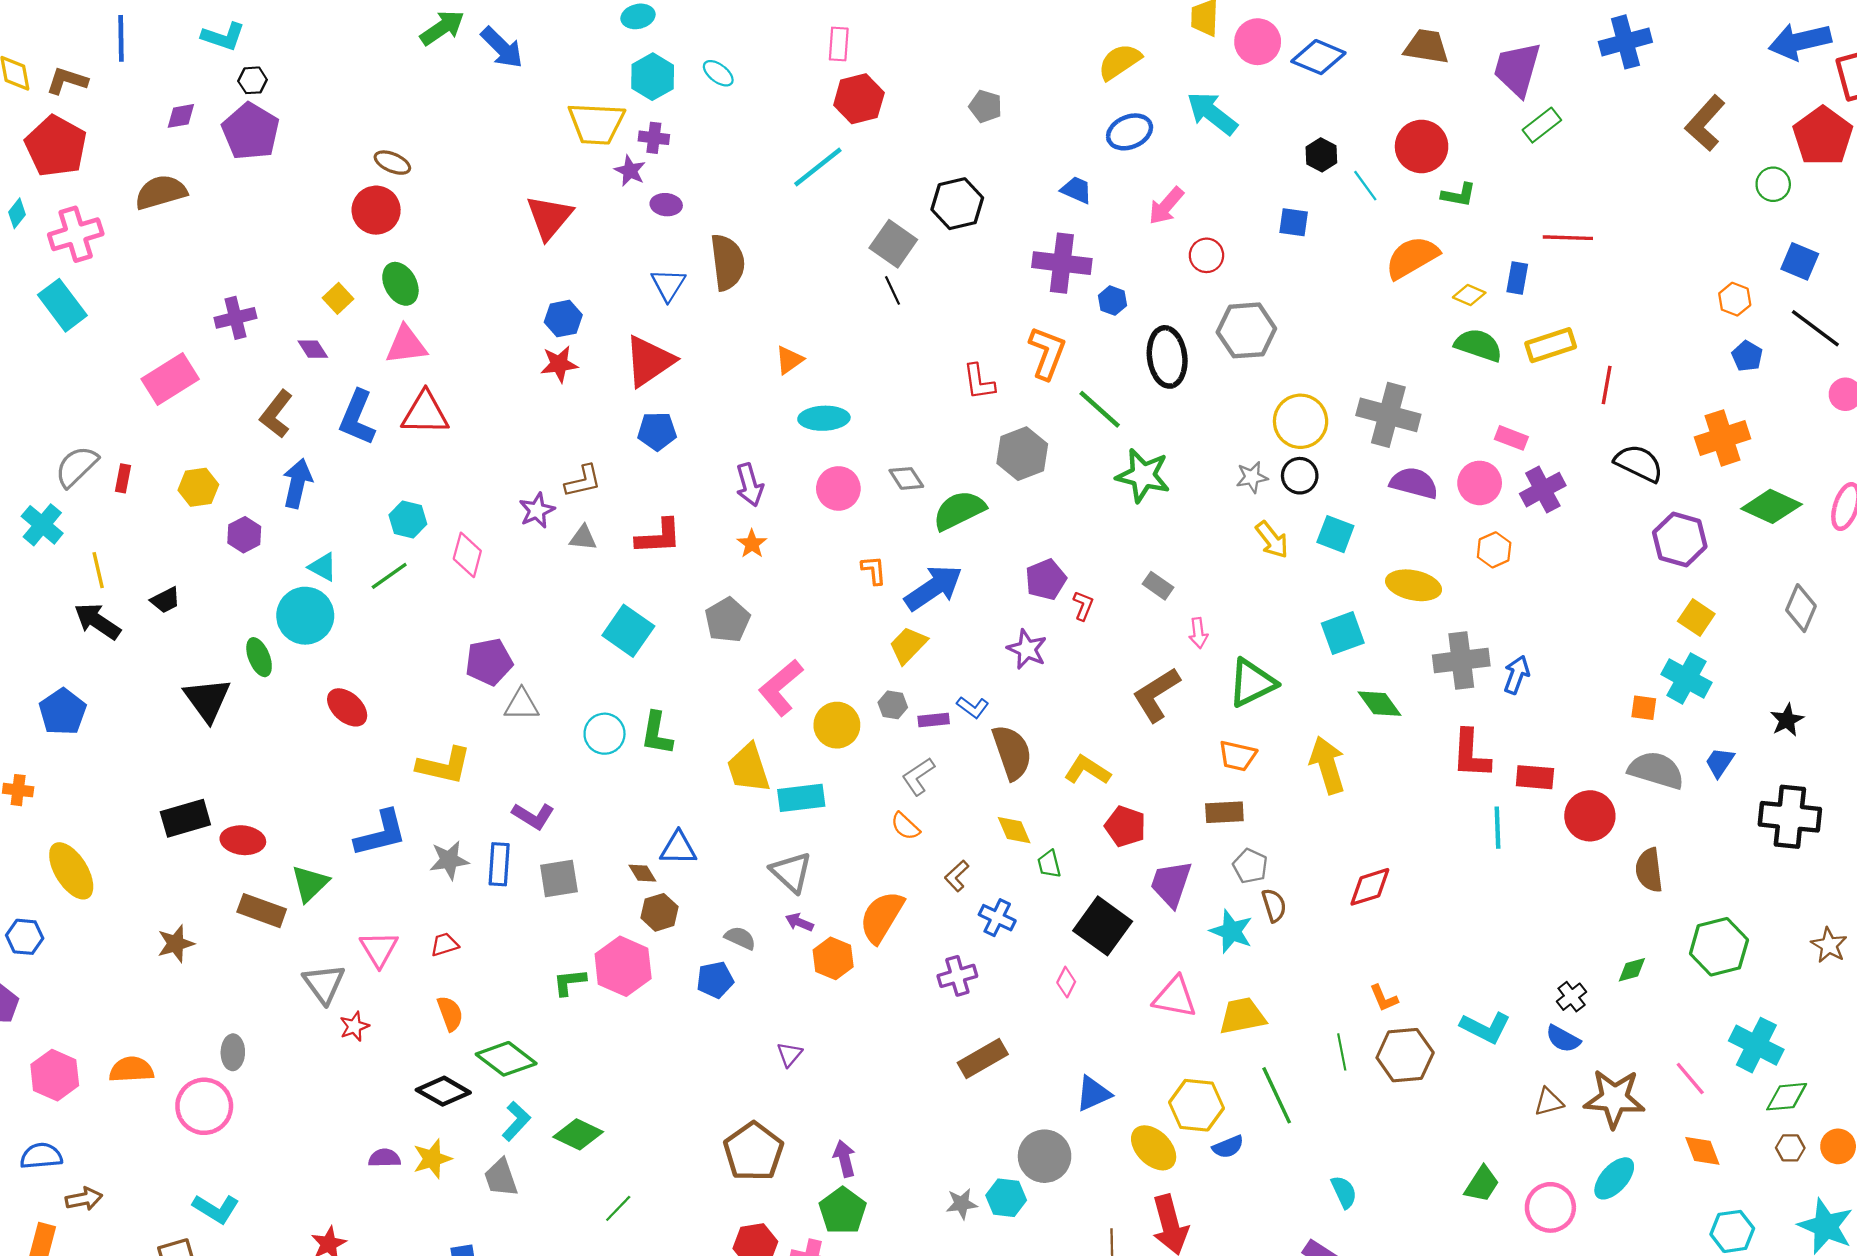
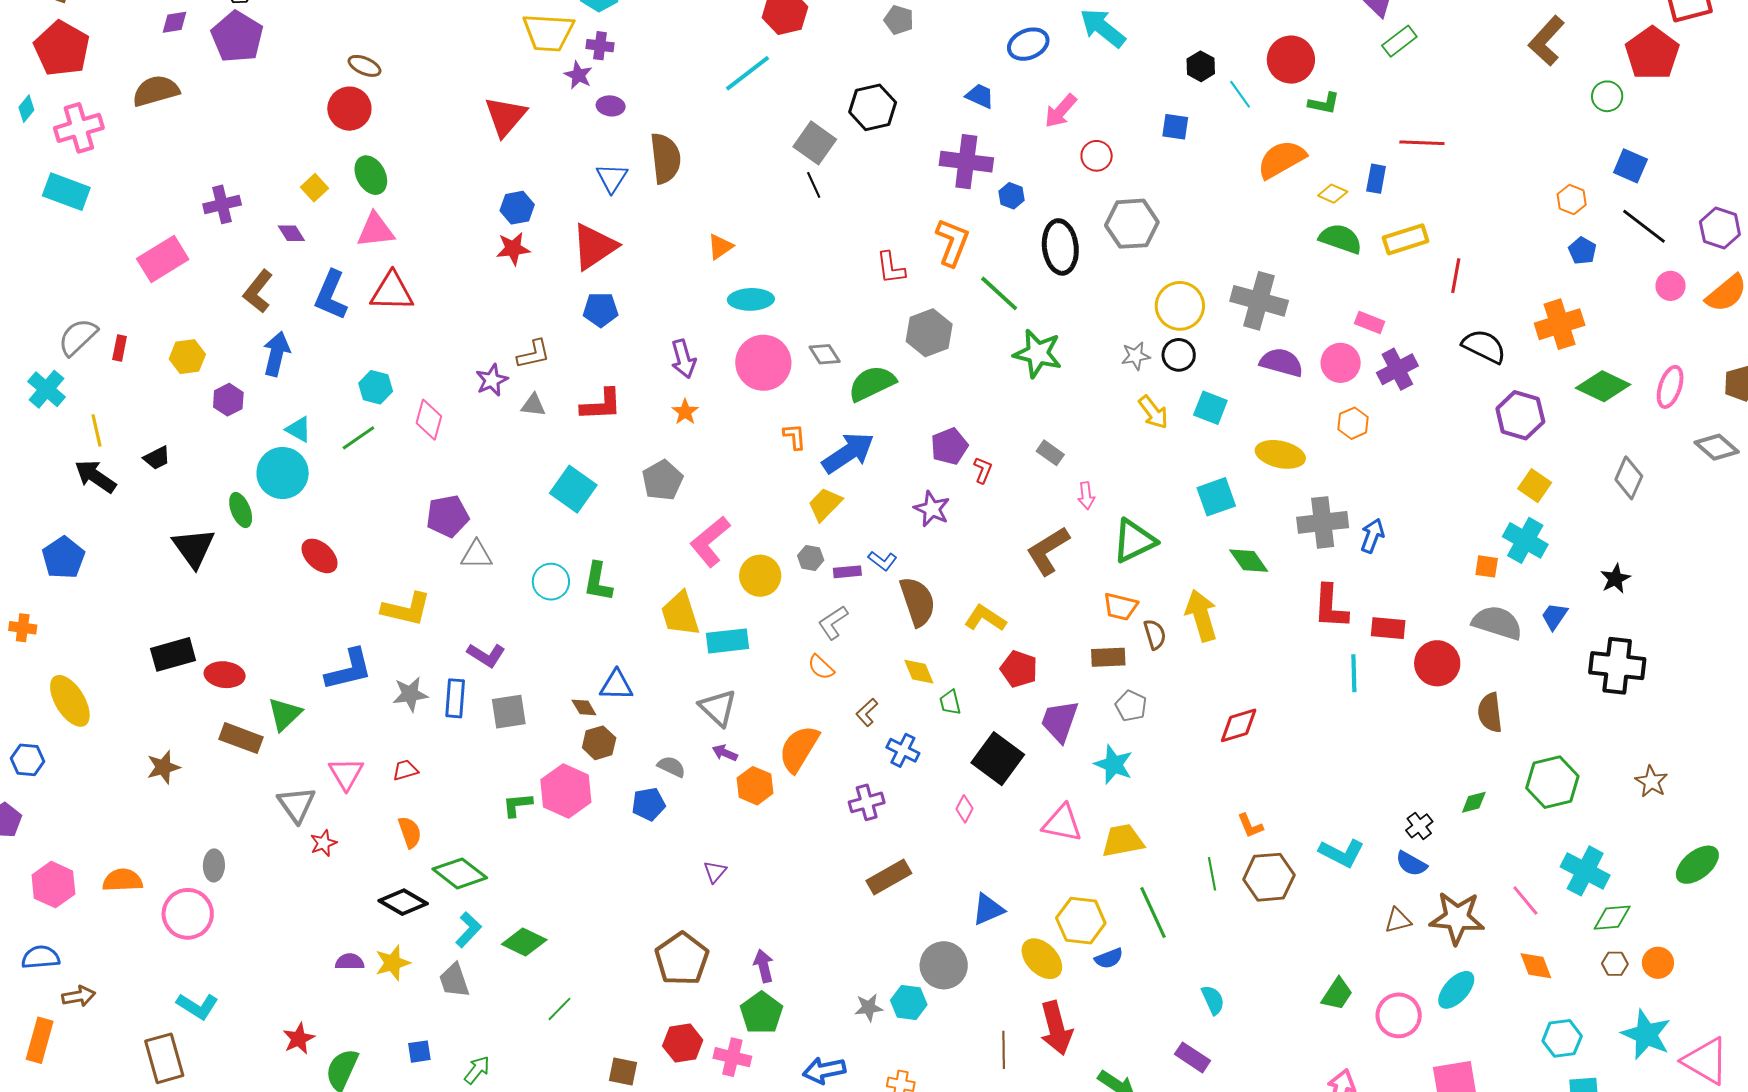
cyan rectangle: (62, 305) -> (66, 192), turned -33
pink circle: (838, 488) -> (763, 363), size x1.4
brown semicircle: (1274, 905) -> (1155, 634), moved

